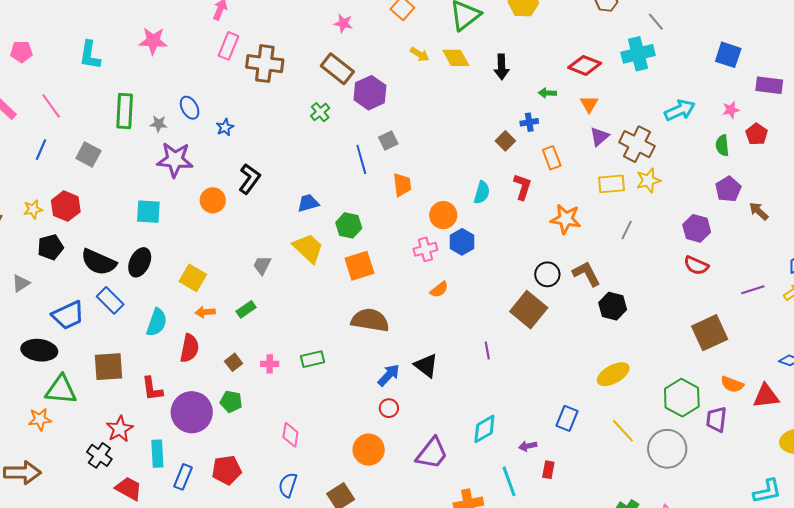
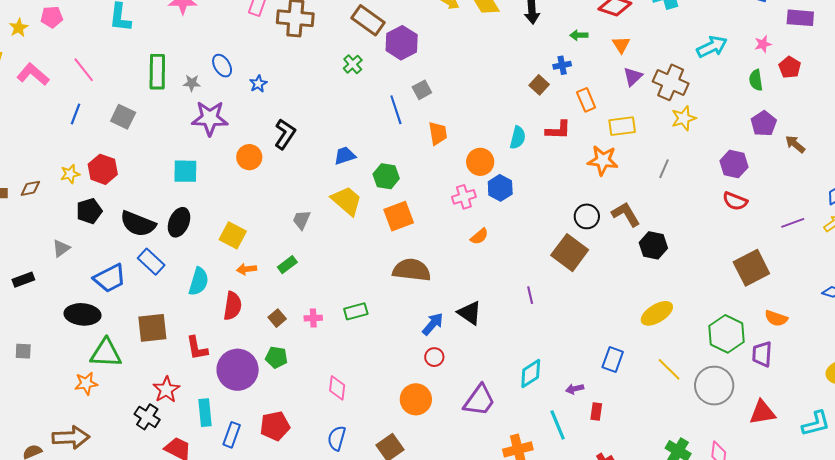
yellow rectangle: (612, 184) -> (622, 126), moved
red L-shape: (523, 187) -> (558, 130), turned 76
red triangle: (766, 396) -> (762, 412), moved

